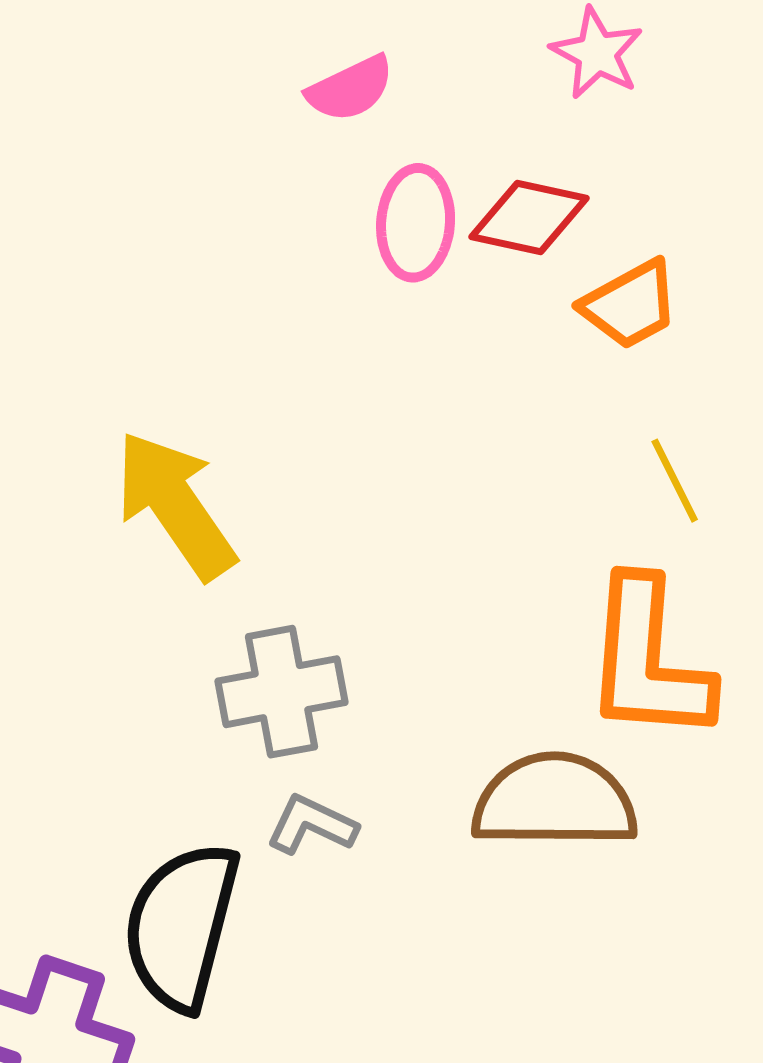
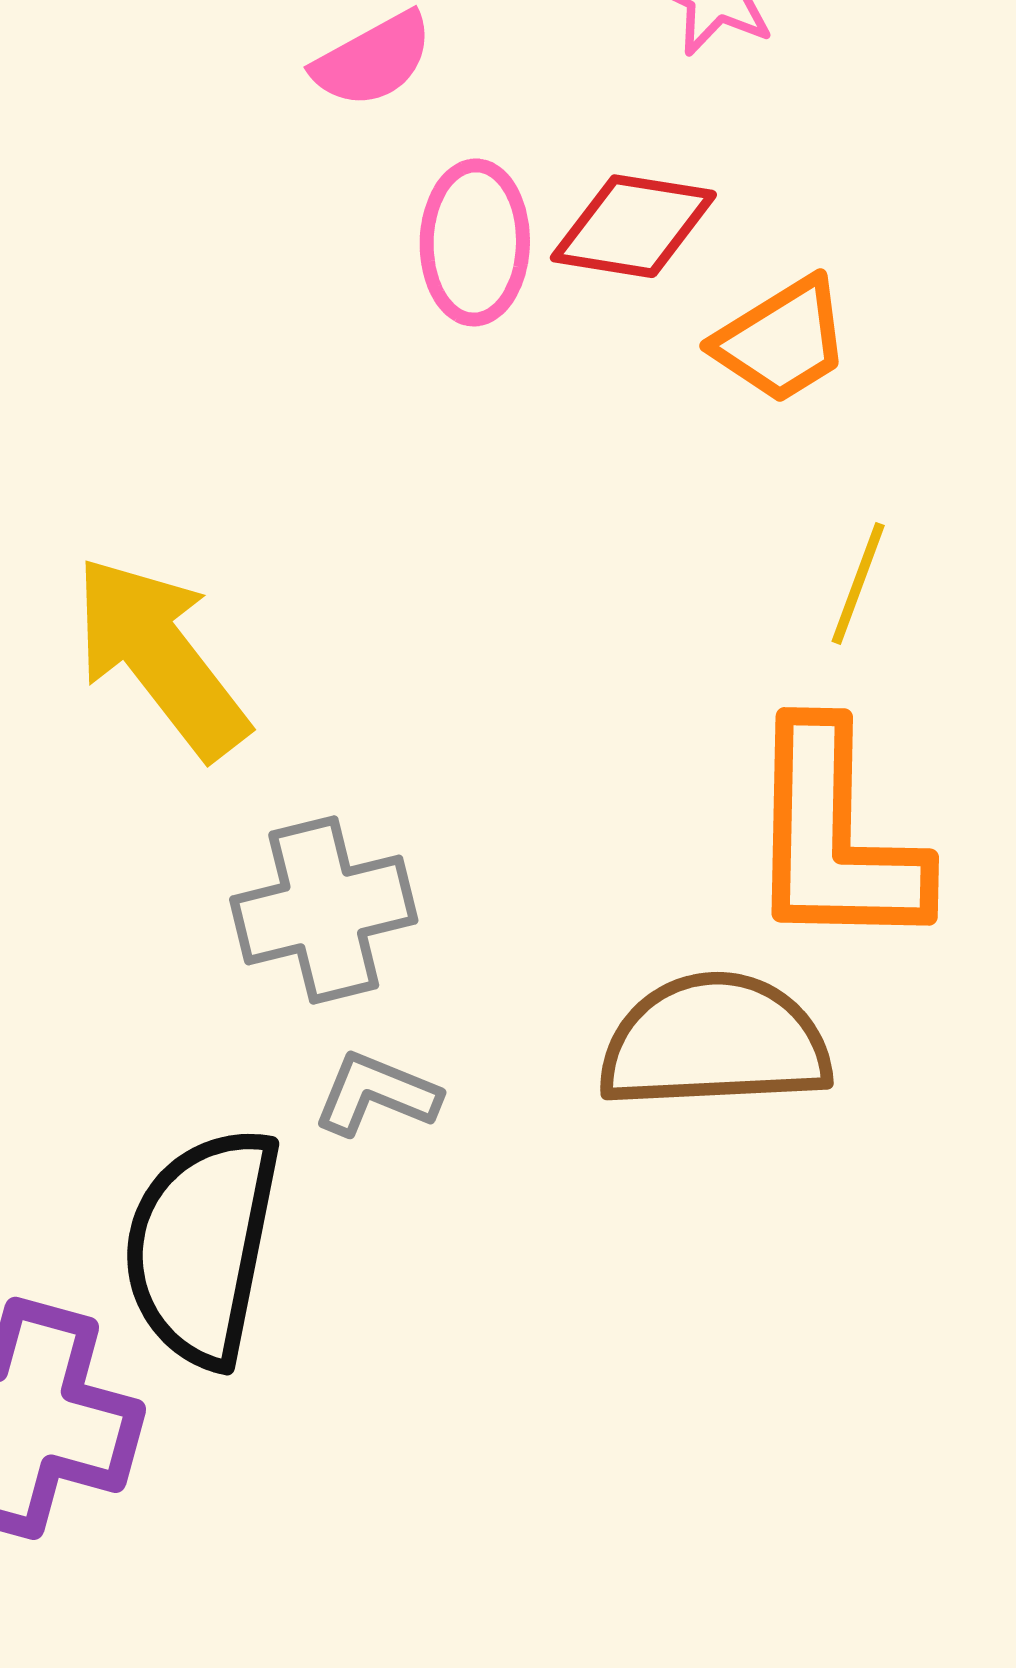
yellow line: (675, 481) -> (858, 583), turned 50

